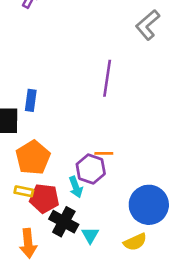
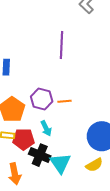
purple hexagon: (91, 169) -> (42, 99), moved
cyan triangle: (90, 235) -> (60, 163), size x1.6

